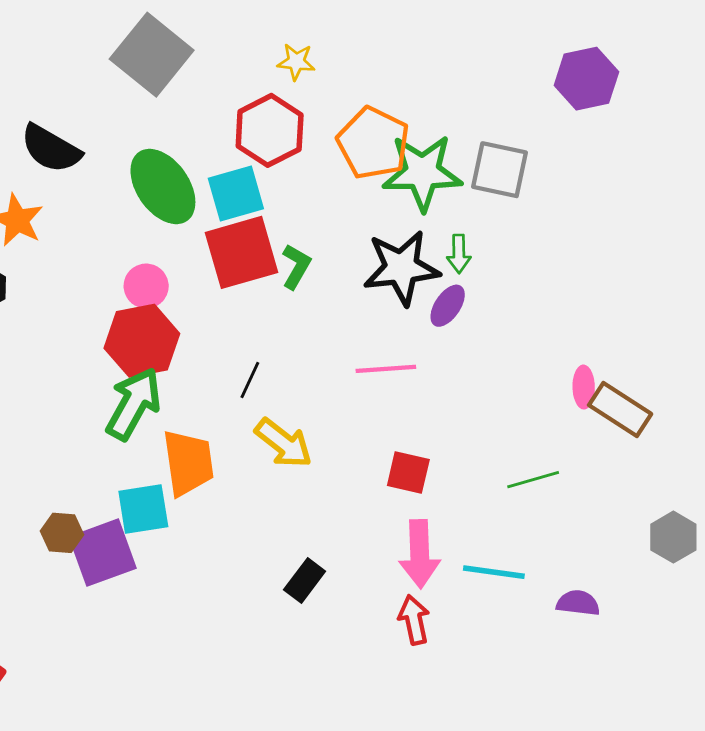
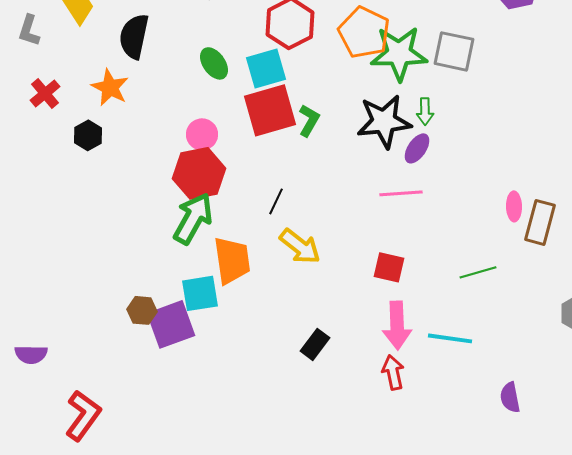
black semicircle: (51, 149) -> (134, 36), turned 72
green ellipse: (163, 187) -> (214, 63), size x0.6
pink line: (386, 369) -> (401, 193), moved
brown rectangle: (620, 409) -> (540, 222), turned 72
purple semicircle: (578, 603) -> (510, 397), moved, turned -108

